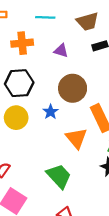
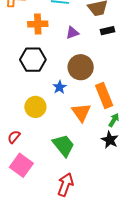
purple triangle: (61, 51) -> (72, 33), turned -40
yellow circle: (16, 118) -> (35, 107), moved

